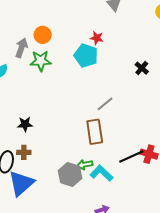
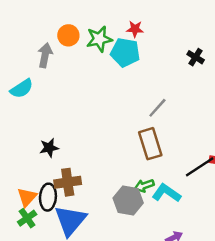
green star: (41, 61) -> (99, 39), moved
black star: (25, 124) -> (49, 148), moved
brown cross: (24, 152) -> (68, 182), size x1.5

